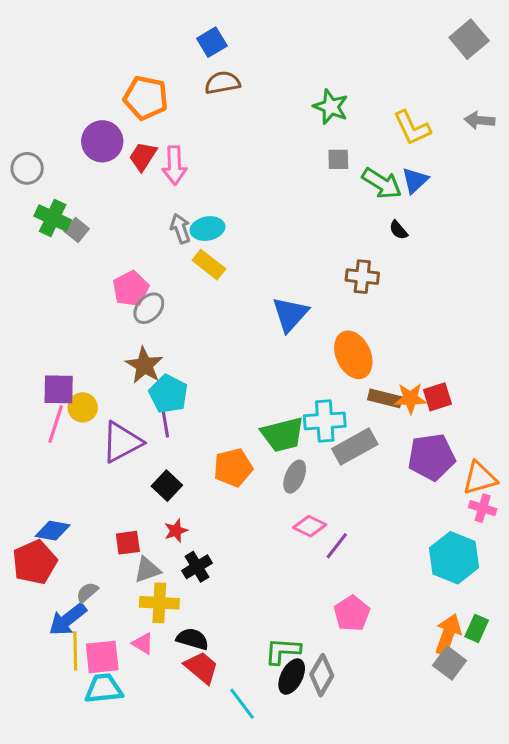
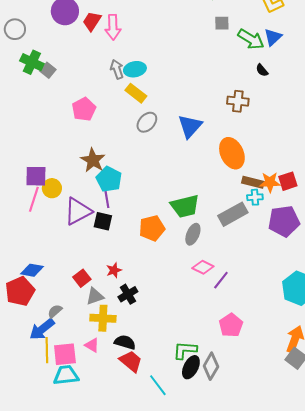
gray ellipse: (149, 308) -> (147, 122), moved
cyan cross: (325, 421) -> (255, 197), moved, size x0.6
black square: (167, 486) -> (103, 221), moved, turned -30
red square: (128, 543) -> (82, 278), turned -30

